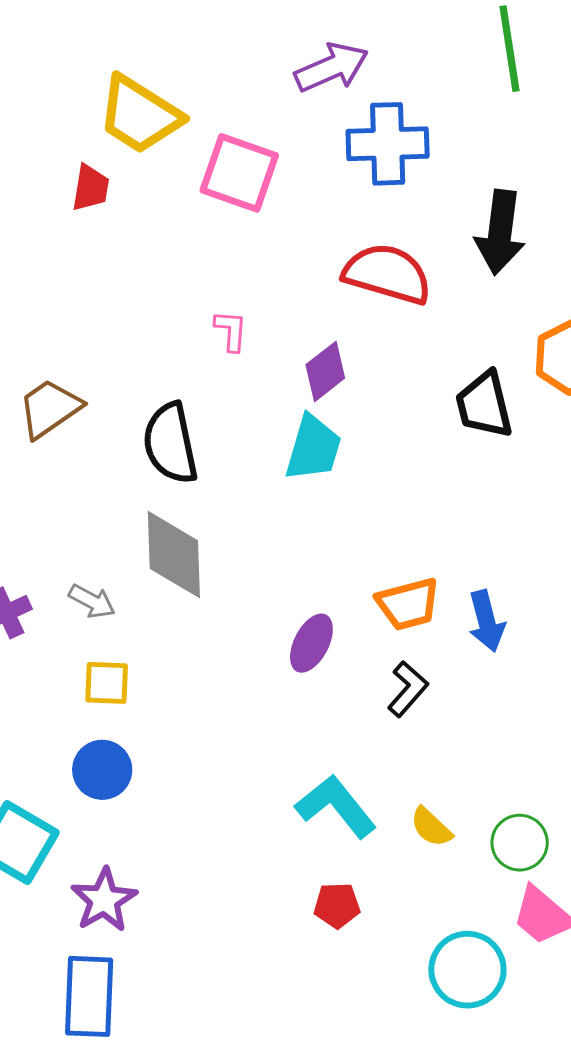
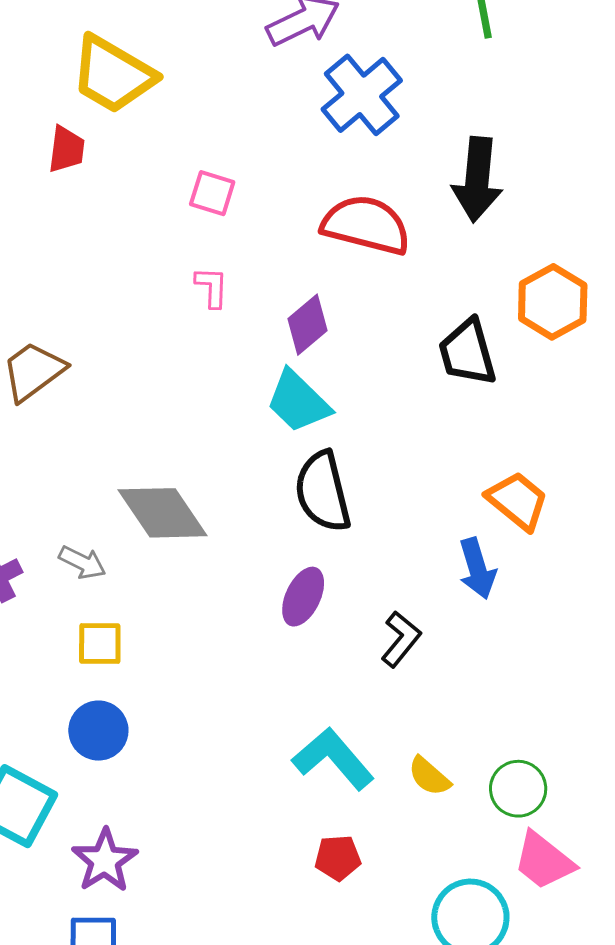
blue cross: (388, 144) -> (362, 95), turned -36
pink square: (239, 173) -> (212, 193), moved, size x0.6
black semicircle: (170, 443) -> (323, 492), moved
cyan trapezoid: (313, 448) -> (298, 402), turned 120
gray diamond: (174, 555) -> (163, 513), turned -30
orange trapezoid: (408, 604) -> (518, 501), moved, turned -124

